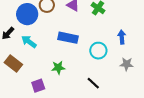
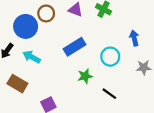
blue rectangle: (68, 38) -> (75, 47), turned -36
green star: (58, 68) -> (85, 76), moved

